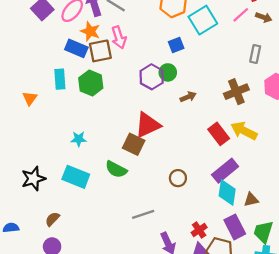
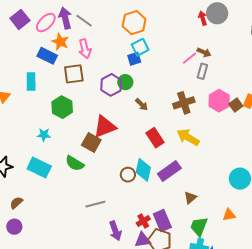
pink line: (241, 15) -> (189, 58), moved
brown arrow: (264, 17) -> (204, 52), moved
cyan square: (203, 20) -> (140, 47), moved, size x0.7
brown square: (100, 51) -> (74, 74), moved
green hexagon: (91, 83) -> (62, 107), moved
brown arrow: (188, 97) -> (142, 104), turned 64
red rectangle: (219, 134) -> (155, 138), moved
cyan diamond: (227, 192) -> (143, 170), moved
brown triangle: (251, 200) -> (190, 198), turned -32
purple rectangle: (235, 227) -> (162, 221), moved

